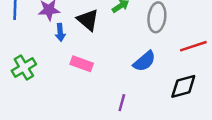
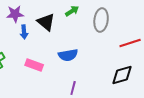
blue semicircle: (144, 61) -> (68, 55), moved, turned 30
pink rectangle: (82, 64) -> (34, 65), moved

